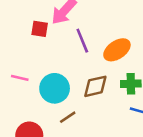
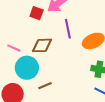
brown diamond: (95, 86) -> (42, 45), moved
cyan circle: (55, 88) -> (27, 68), moved

